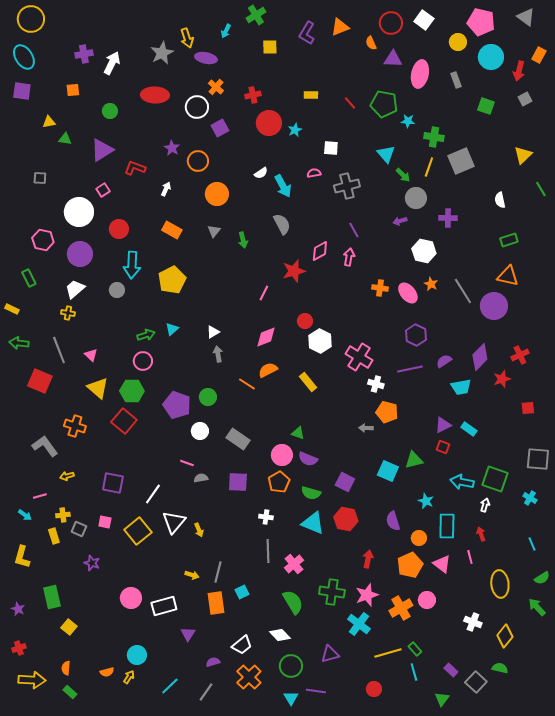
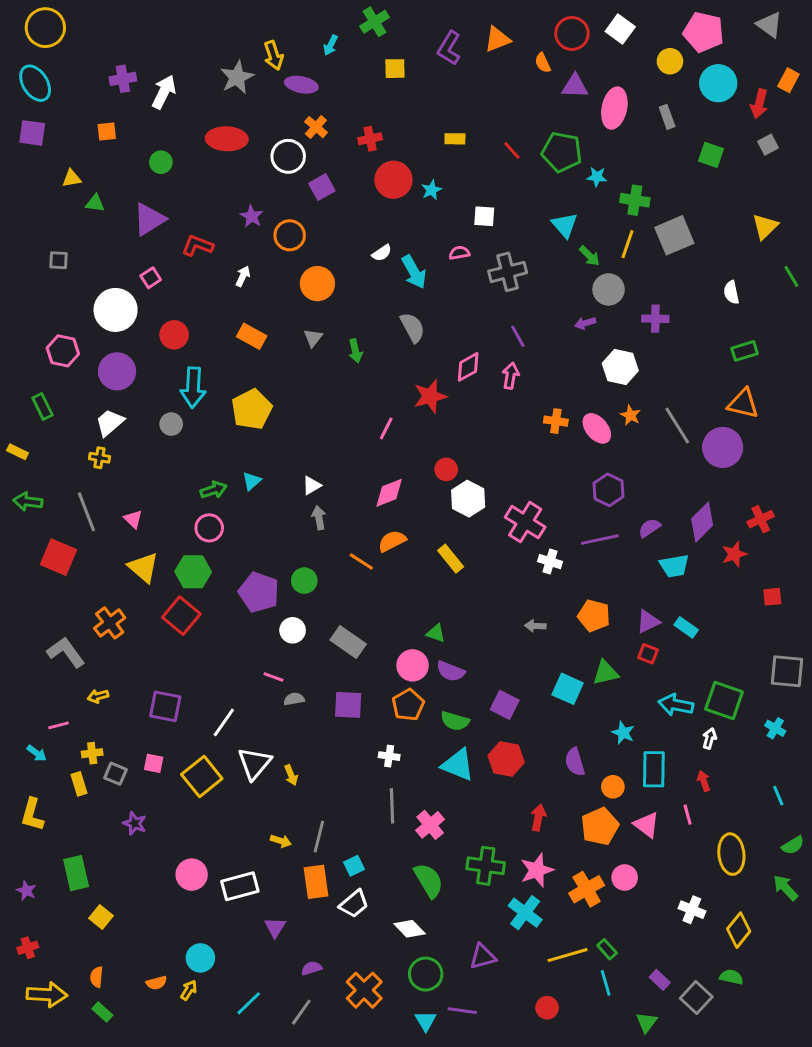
orange pentagon: (387, 412) -> (594, 616), moved
orange cross: (75, 426) -> (110, 623), turned 35
white trapezoid: (242, 645) -> (354, 904), moved

